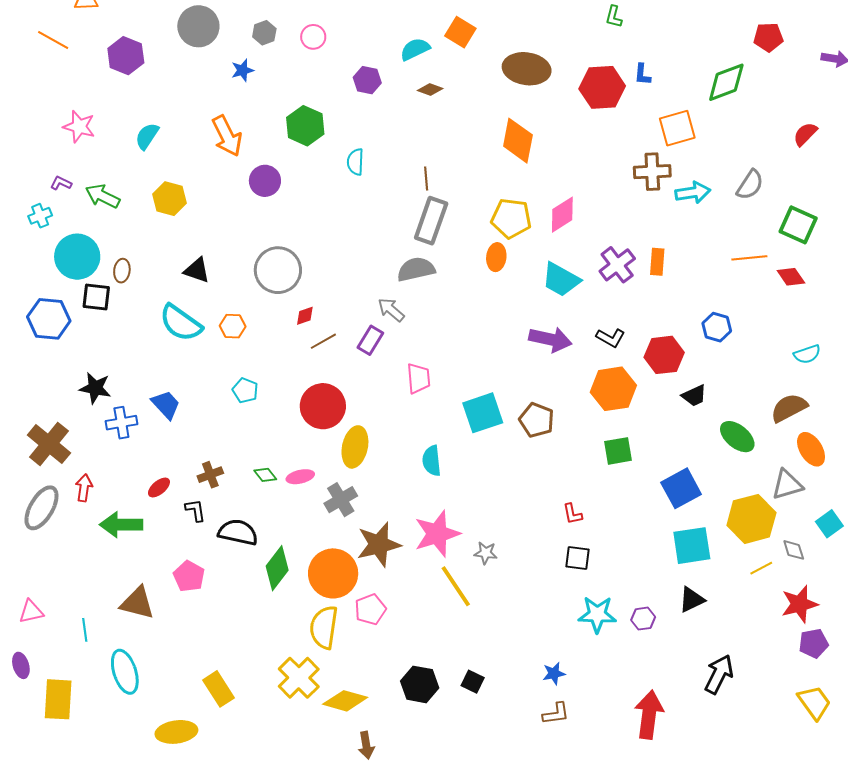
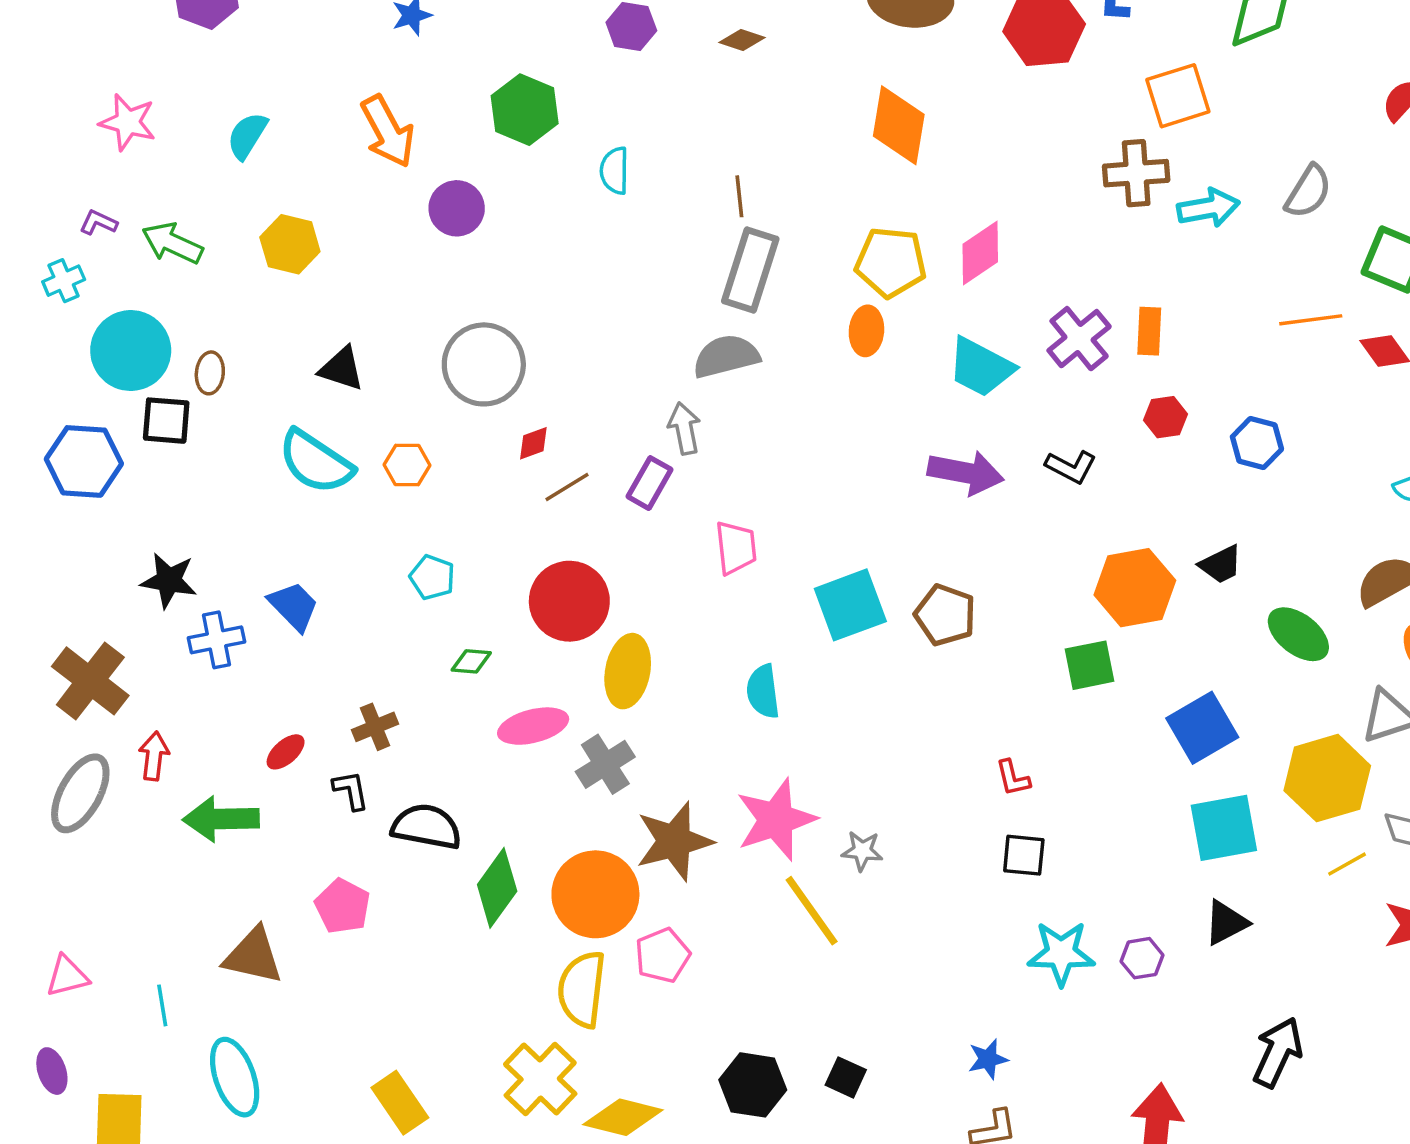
gray arrow: (391, 310) -> (684, 428), turned 40
red hexagon: (664, 355) -> (1166, 417), moved, size x0.6
orange hexagon: (613, 389) -> (1135, 588), moved
green diamond: (265, 475) -> (471, 661), moved, turned -45
pink ellipse: (300, 477) -> (533, 726), size x1.4

